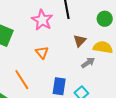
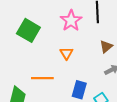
orange line: (22, 80) -> (42, 78), turned -65

